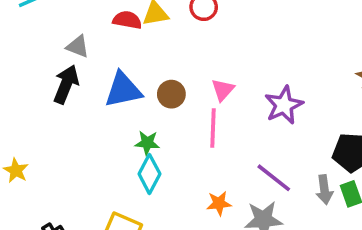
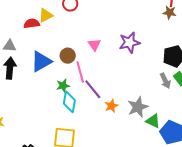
purple star: (284, 105) -> (129, 43), turned 30
pink line: (213, 128) -> (80, 72), moved
purple line: (274, 178) -> (93, 89), moved, turned 30

